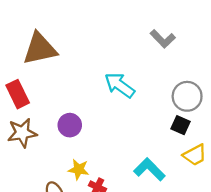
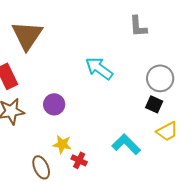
gray L-shape: (163, 39) -> (138, 26), turned 40
brown triangle: (40, 49) -> (27, 35), turned -44

